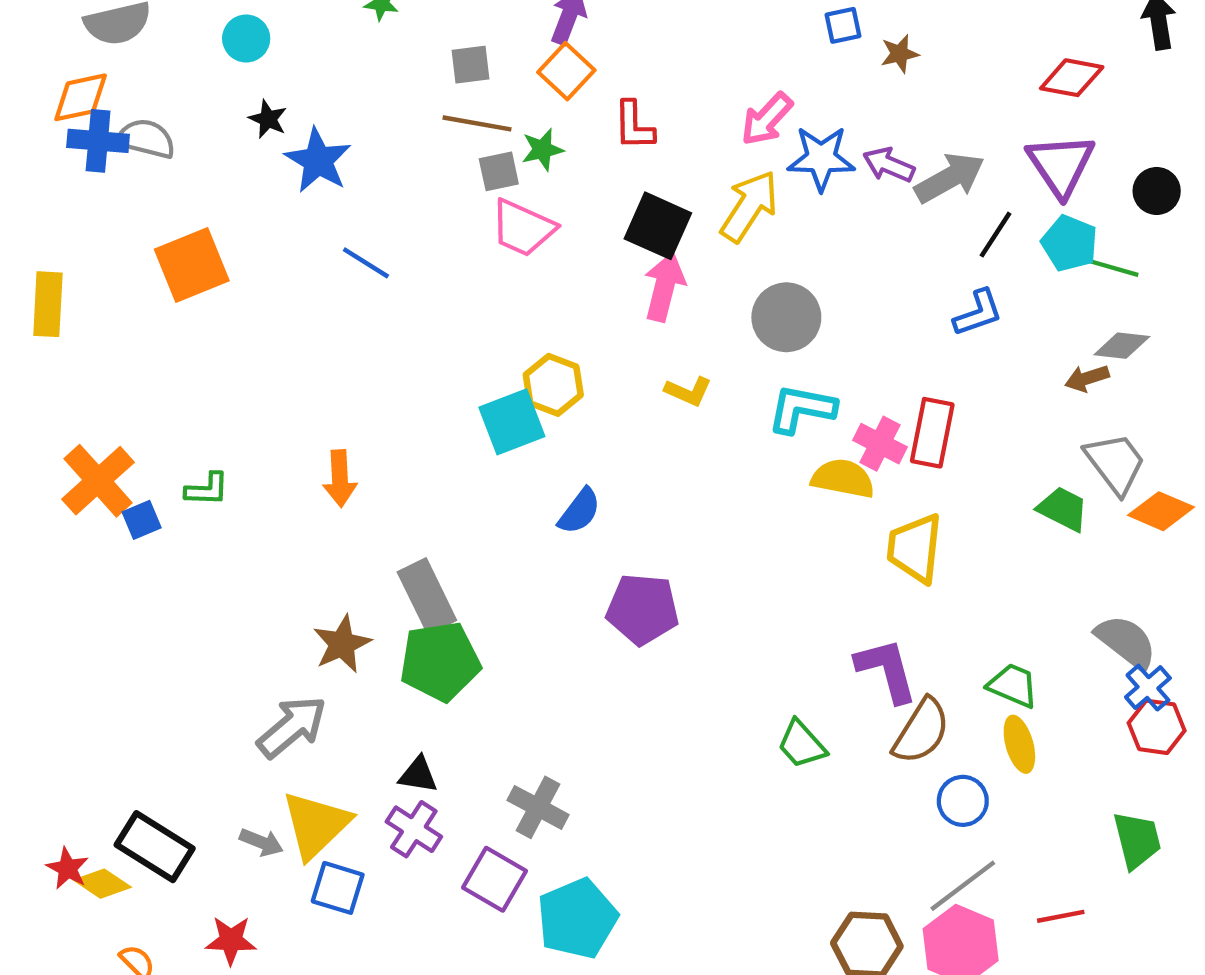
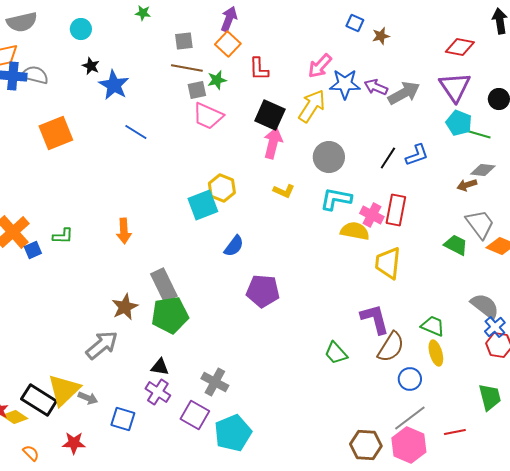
blue square: (843, 25) -> (355, 23), turned 36
black line: (995, 235) -> (388, 158), moved
yellow triangle: (316, 825) -> (64, 390), moved

